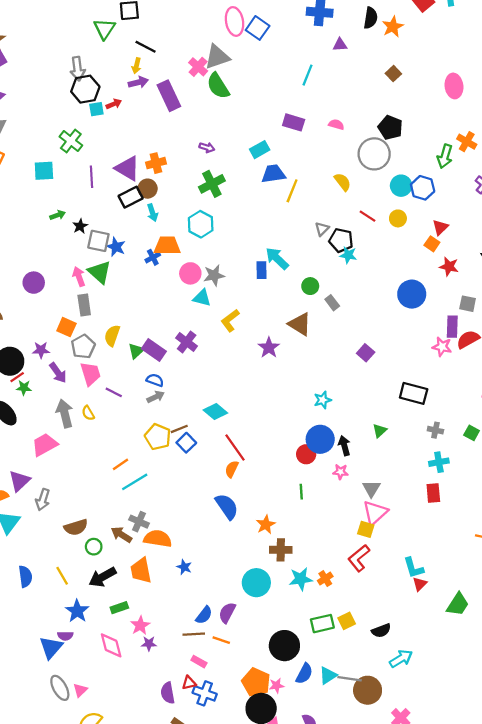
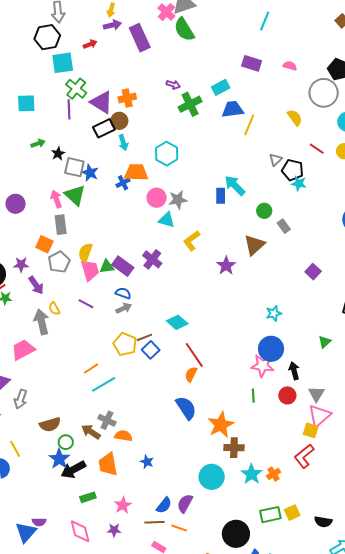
black hexagon: (85, 89) -> (47, 37), moved
cyan square: (96, 109) -> (63, 63), moved, size x1.6
green cross: (71, 141) -> (76, 89), moved
green cross: (212, 184) -> (190, 104), moved
brown triangle: (300, 324) -> (254, 245), turned 45
green triangle: (136, 351) -> (107, 267), turned 35
pink trapezoid: (91, 374) -> (90, 270), moved
yellow semicircle: (88, 413) -> (54, 309), moved
black arrow: (344, 446) -> (294, 371), moved
red circle: (306, 454) -> (287, 395), moved
pink star: (340, 472) -> (263, 366), moved, size x1.6
orange star: (266, 525) -> (221, 425), size x1.5
orange semicircle: (158, 539) -> (123, 436), size x0.7
yellow line: (62, 576) -> (15, 449), moved
cyan star: (301, 579) -> (251, 474), turned -30
blue star: (77, 611) -> (59, 459), moved
pink star: (140, 625) -> (123, 505), moved
black semicircle: (381, 631) -> (323, 522), turned 30

